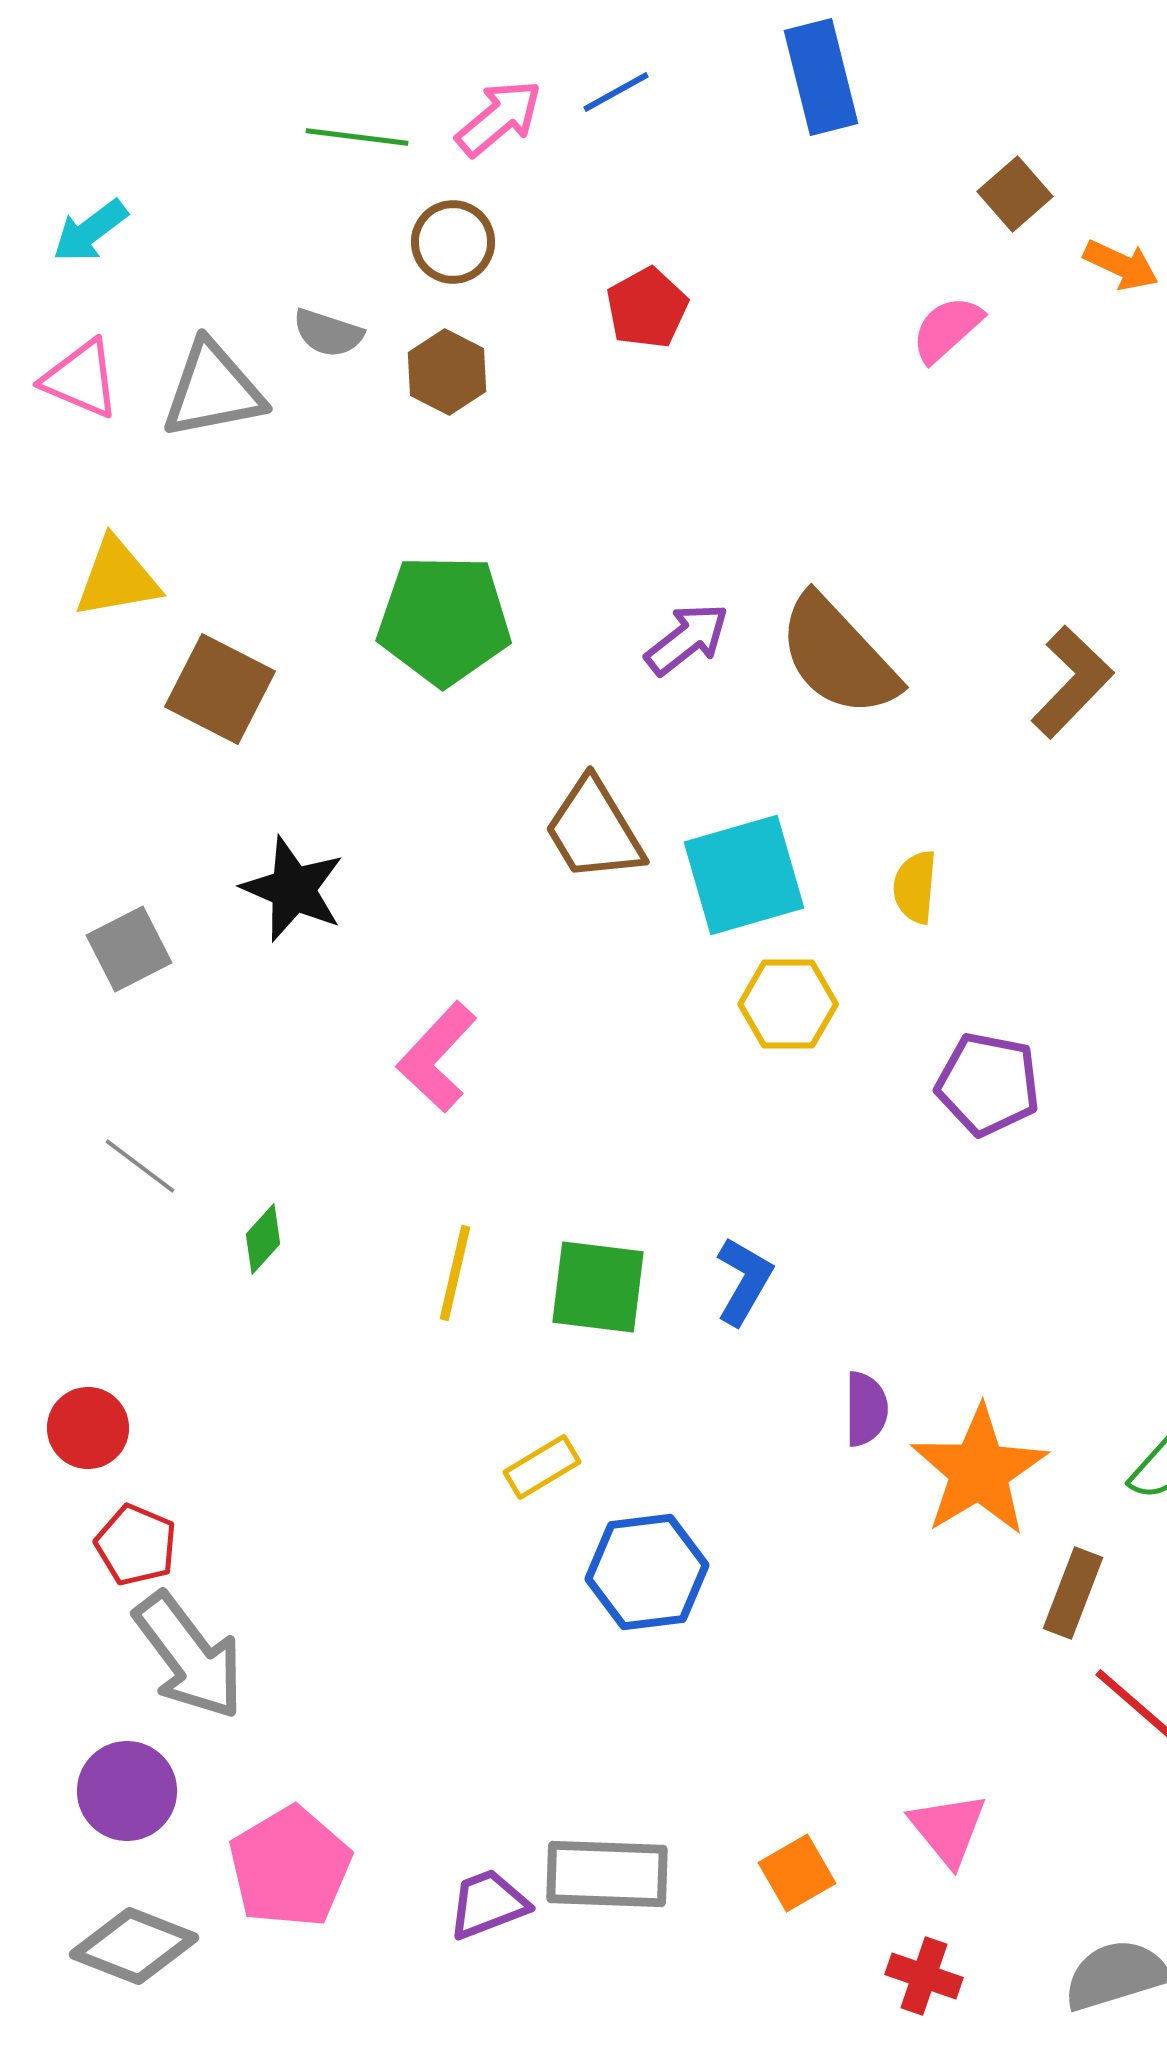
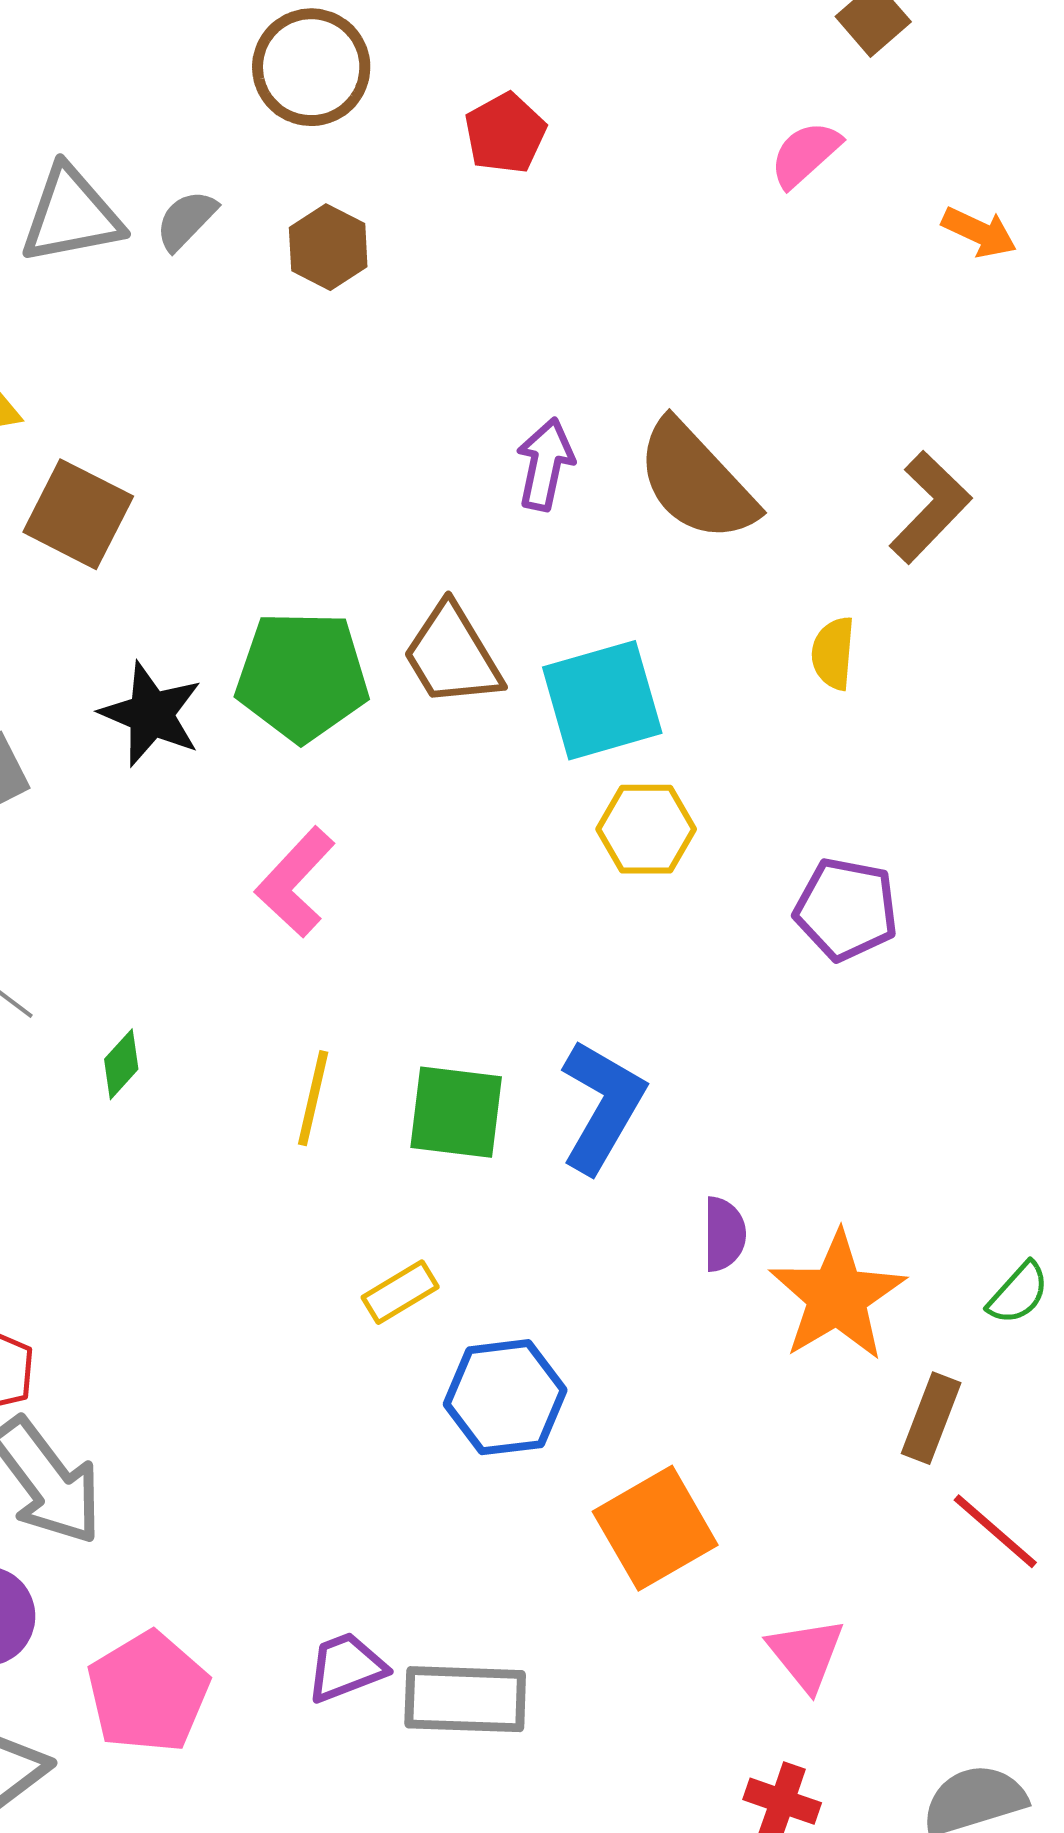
brown circle: (453, 242) -> (311, 67), size x1.4
orange arrow: (1121, 265) -> (979, 232), moved
gray semicircle: (328, 333) -> (186, 220), moved, turned 116
brown hexagon: (447, 372) -> (328, 247), moved
green pentagon: (444, 620) -> (302, 676), moved
purple arrow: (687, 639) -> (545, 464), turned -40
yellow semicircle: (915, 887) -> (833, 653), moved
blue L-shape: (744, 1281) -> (602, 1106), size x1.5
orange square: (797, 1873) -> (655, 1528), moved, size x1.6
purple trapezoid: (488, 1904) -> (346, 1667), moved

